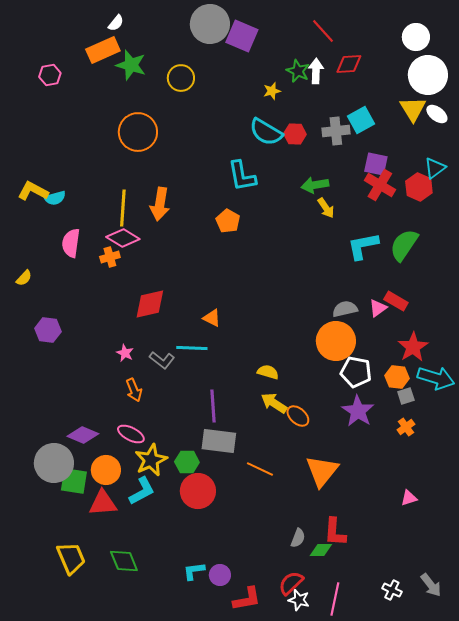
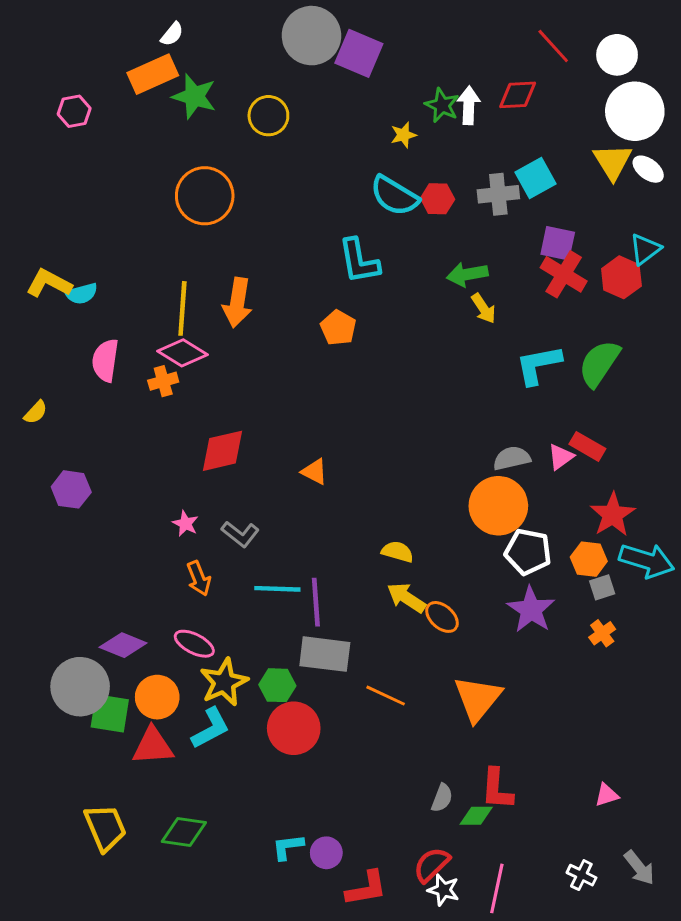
red line: (323, 31) -> (553, 46), moved
cyan line: (192, 348) -> (277, 589), moved
pink triangle: (409, 498) -> (607, 795), moved
green diamond: (124, 561) -> (184, 832), turned -60

